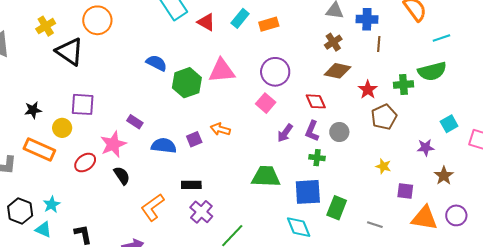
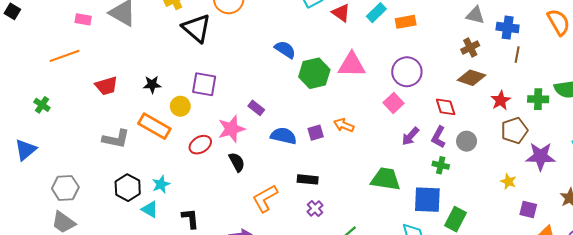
purple star: (426, 147) -> (540, 156), moved, size x1.6
purple cross: (201, 212) -> (315, 209), size x0.7

